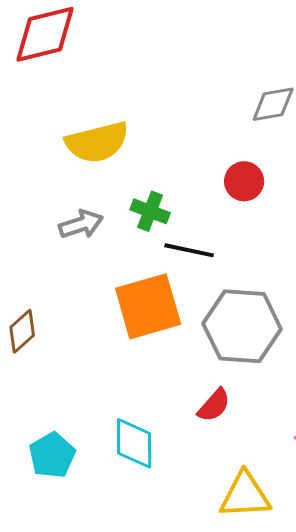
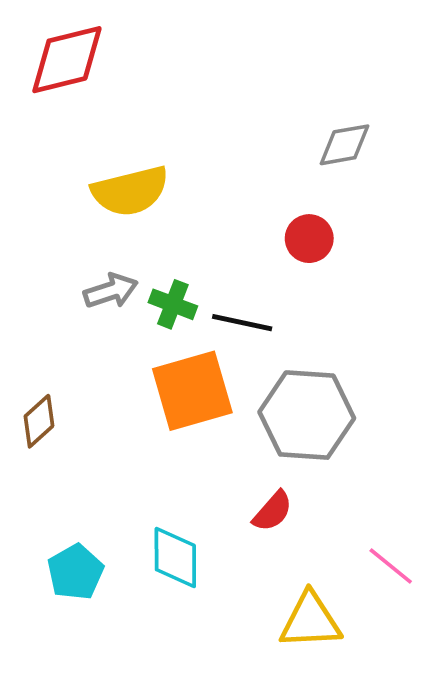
green cross: (150, 211) -> (173, 304), moved

